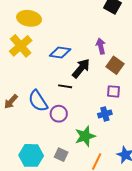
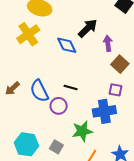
blue diamond: (60, 53) -> (67, 45), turned 50
black arrow: (81, 68) -> (88, 28), moved
black line: (65, 86) -> (71, 87), moved
blue cross: (105, 114) -> (104, 111), size x1.6

